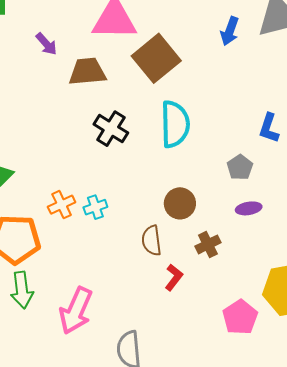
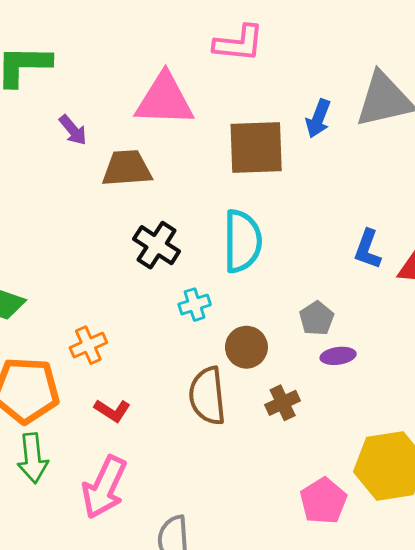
brown square: (156, 58) -> (256, 147), moved, turned 36
gray pentagon: (240, 167) -> (317, 318), moved
cyan cross: (95, 207) -> (195, 305), moved
brown semicircle: (152, 240) -> (207, 396), size x1.4
red L-shape: (174, 277) -> (112, 411), moved, turned 84

